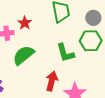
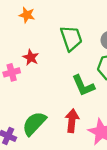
green semicircle: (23, 55) -> (34, 124), moved

